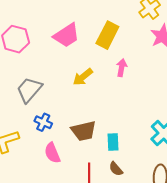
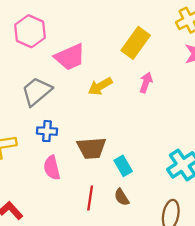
pink trapezoid: (66, 35) -> (70, 57), moved
blue cross: (43, 122) -> (47, 131), turned -30
cyan rectangle: (113, 142) -> (123, 166), turned -36

